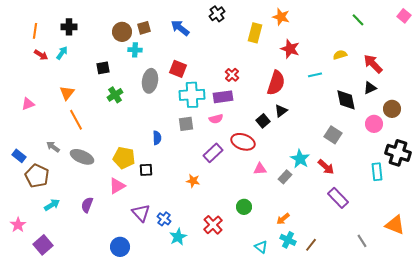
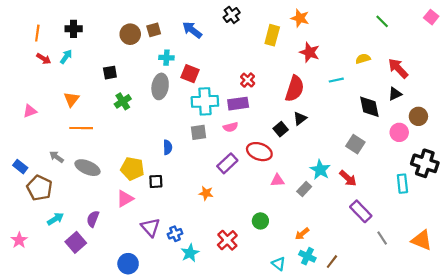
cyan cross: (135, 50) -> (166, 58), moved
orange line: (76, 120) -> (81, 128), turned -60
blue cross: (164, 219) -> (175, 234), turned 32
gray line: (362, 241) -> (382, 238), moved
purple square: (43, 245) -> (76, 242), moved

